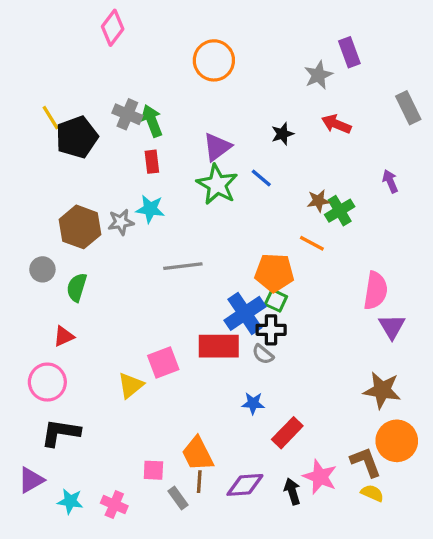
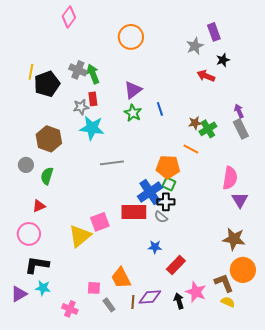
gray rectangle: (408, 108) -> (241, 129), moved
yellow line: (51, 118) -> (31, 72), turned 42
black star: (282, 134) -> (223, 60), moved
blue line: (261, 178) -> (160, 109), turned 32
green star: (217, 185) -> (133, 113), size x0.7
cyan star: (150, 209) -> (92, 128), size x1.4
gray star: (121, 222) -> (81, 107), moved
yellow triangle: (131, 385) -> (80, 236), size x1.4
brown line: (199, 482) -> (133, 302), moved
cyan star: (70, 501) -> (43, 288), moved

